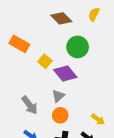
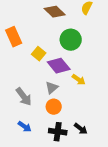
orange rectangle: (19, 44) -> (14, 37), turned 36
yellow arrow: (98, 119) -> (79, 80), moved

